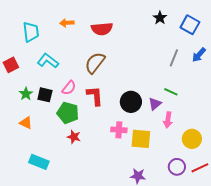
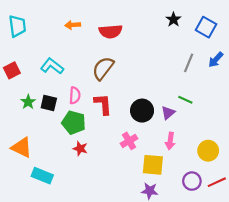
cyan trapezoid: (31, 32) -> (17, 26), moved
pink semicircle: (69, 88) -> (75, 95), turned -35
pink arrow: (168, 120) -> (170, 141), moved
orange triangle: (26, 123) -> (22, 147), moved, size x1.5
pink cross: (119, 130) -> (129, 141), turned -35
yellow square: (141, 139) -> (153, 165), moved

